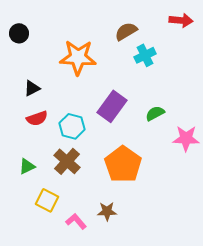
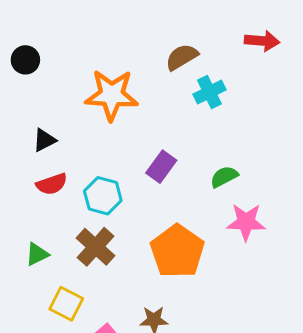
purple rectangle: (112, 106) -> (161, 167), size x0.7
pink star: (186, 138) -> (246, 222), moved

